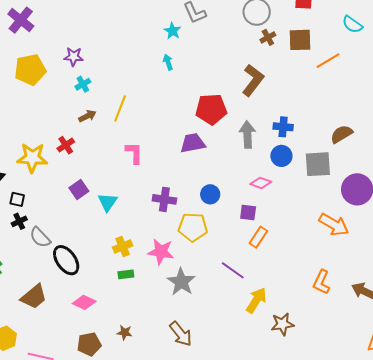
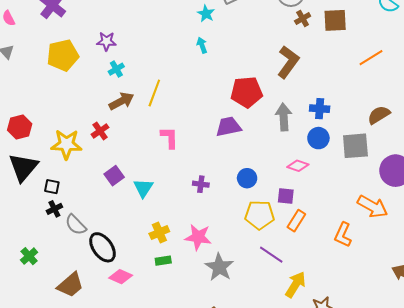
orange line: (328, 61) -> (371, 58), moved
brown arrow: (87, 116) -> (121, 101), size x1.4
purple cross: (164, 199) -> (201, 184), size x0.7
yellow pentagon: (193, 227) -> (260, 215), moved
orange L-shape: (321, 282) -> (343, 235), moved
pink diamond: (84, 302) -> (121, 277), moved

